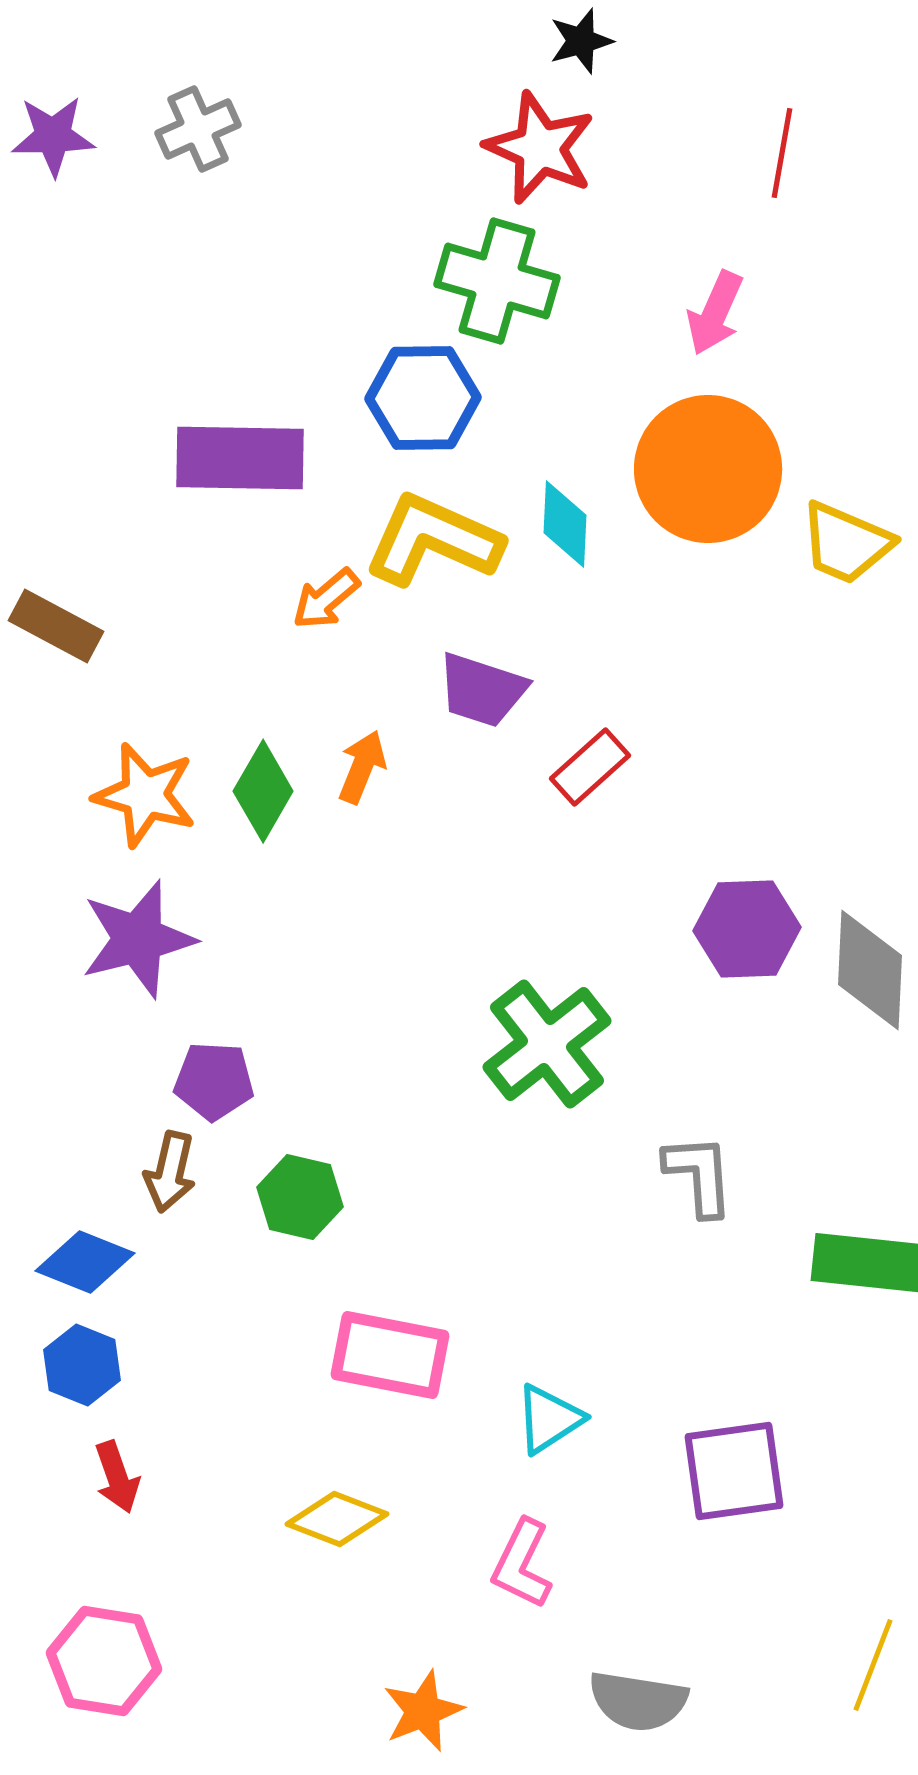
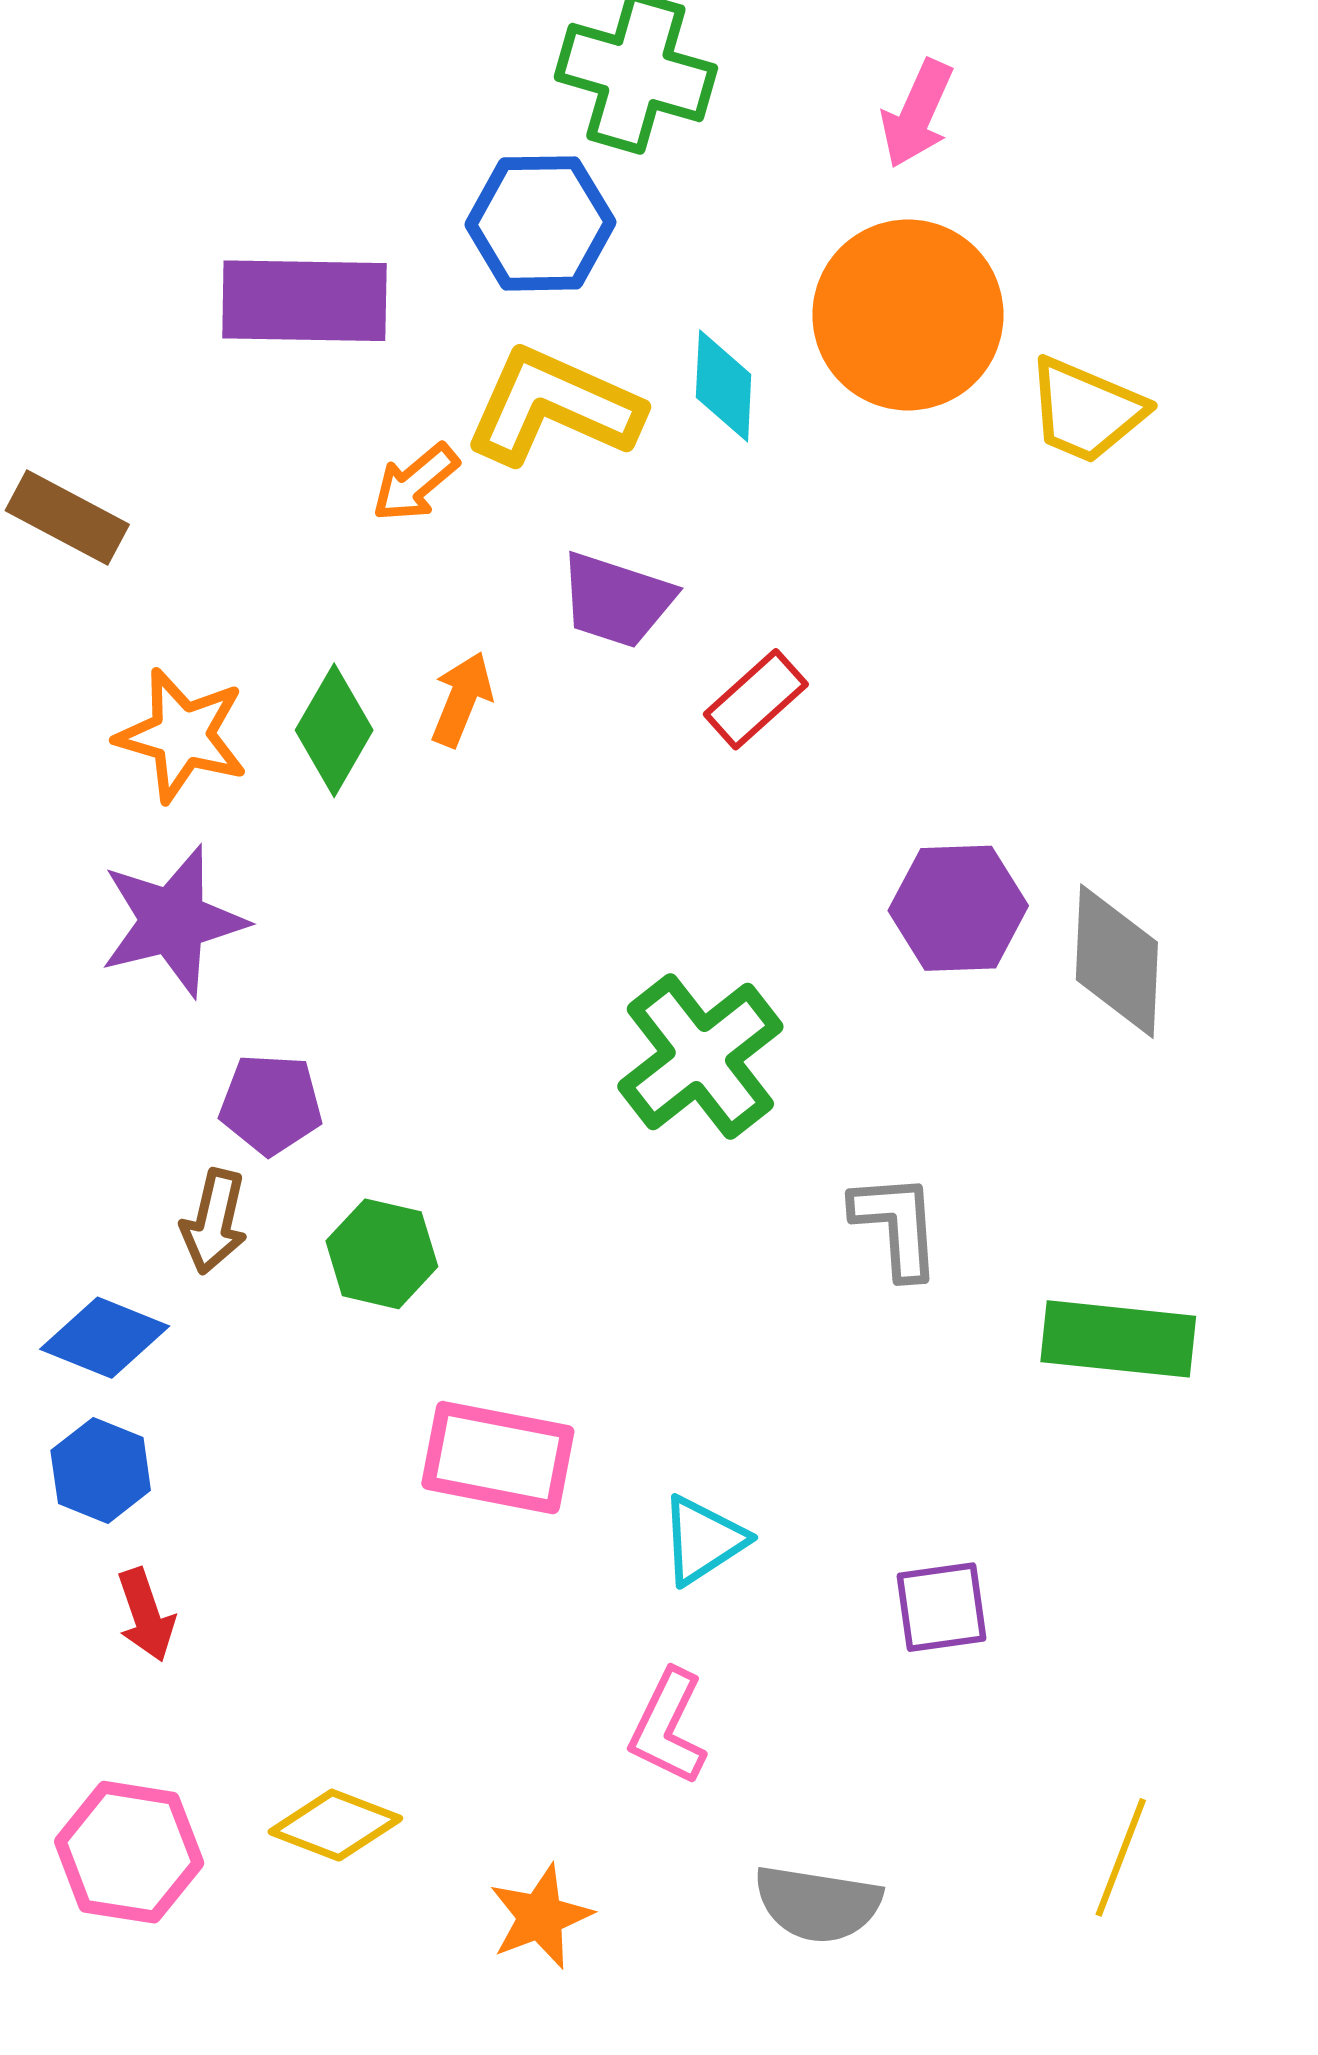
purple square: (734, 1471) -> (942, 1607), size x0.7
yellow diamond: (337, 1519) -> (335, 1825), moved

